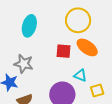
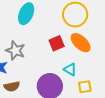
red square: (63, 51) -> (57, 43), turned -35

